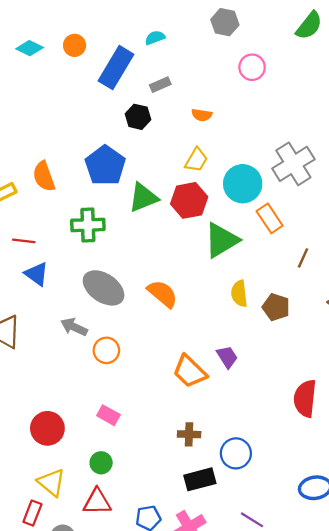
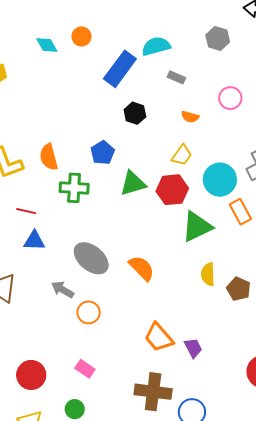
cyan semicircle: (155, 38) -> (156, 46), size x1.6
orange circle: (75, 45) -> (81, 36), moved
cyan diamond: (30, 48) -> (47, 45), turned 30
pink circle: (252, 67) -> (230, 98), moved
gray rectangle: (160, 85) -> (176, 77), moved, turned 42
blue pentagon: (105, 166) -> (103, 153), size x0.7
green cross: (88, 225) -> (74, 188), moved
blue triangle: (36, 274) -> (34, 241), turned -40
purple trapezoid: (227, 357) -> (193, 348), moved
brown cross: (189, 434) -> (153, 392), size x1.8

